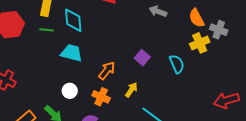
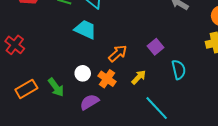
cyan semicircle: (177, 64) -> (179, 70), moved
white circle: (70, 91) -> (83, 73), moved

